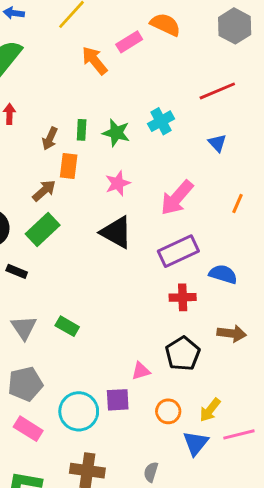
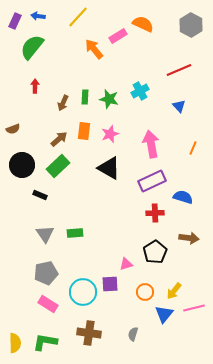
orange rectangle: (69, 166) -> (84, 131), moved
pink arrow: (177, 198) -> (151, 144), turned 128
green rectangle: (67, 326) -> (75, 233), turned -35

